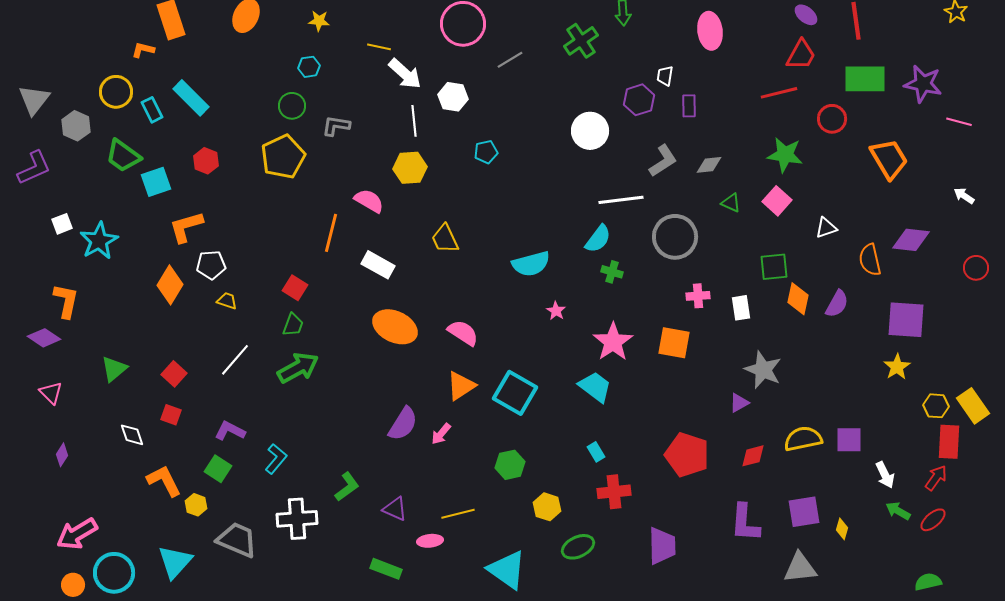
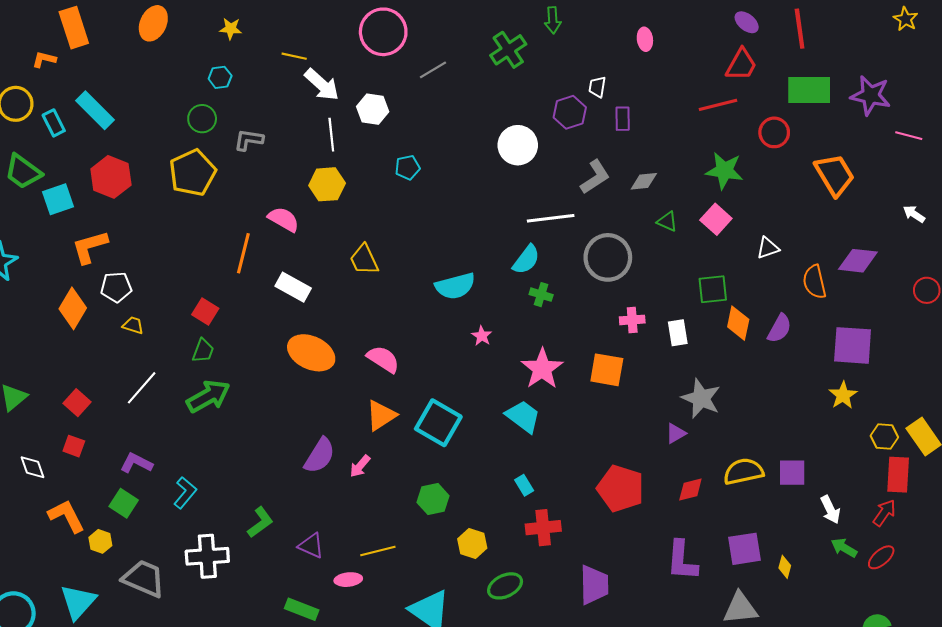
pink ellipse: (710, 31) -> (645, 39), size x0.6
red hexagon: (206, 161) -> (111, 177), size x1.5

